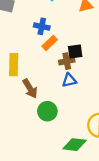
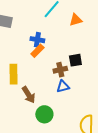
orange rectangle: (50, 43) -> (37, 51), moved
black square: (75, 51) -> (75, 60), moved

